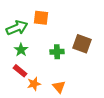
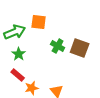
green cross: (57, 52) -> (58, 46), moved, turned 32

